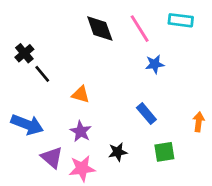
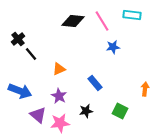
black diamond: (100, 29) -> (73, 21), turned -65
orange triangle: (81, 94) -> (59, 69), turned -40
blue rectangle: (146, 114) -> (95, 83), moved
green square: (164, 152) -> (120, 111), turned 35

